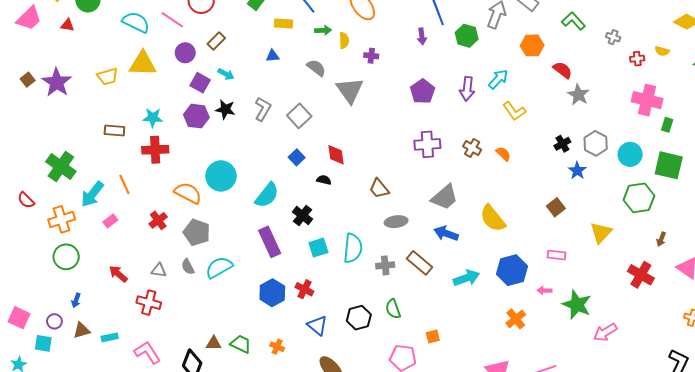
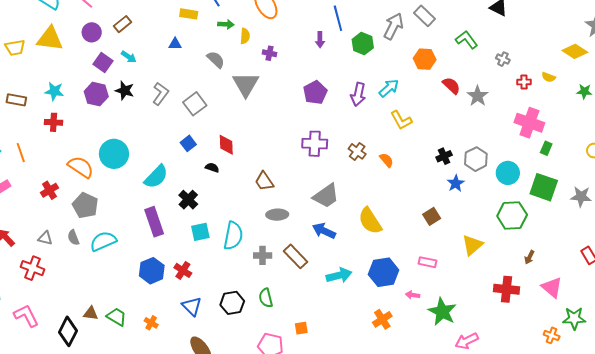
gray star: (578, 95) -> (478, 96), moved
red cross: (155, 150) -> (54, 122), size x0.7
red cross: (641, 275) -> (506, 289), turned -30

